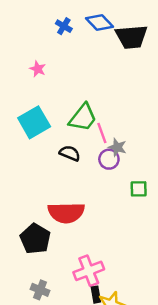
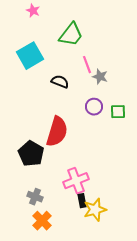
green trapezoid: (83, 118) -> (71, 35), moved
purple circle: (109, 159) -> (94, 107), moved
red semicircle: (66, 213) -> (57, 132), turned -72

